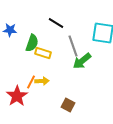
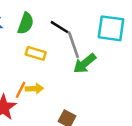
black line: (56, 23) -> (60, 27), moved
green semicircle: (32, 43) -> (26, 23), moved

